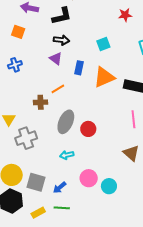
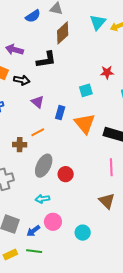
red star: (125, 15) -> (107, 72), moved
black arrow: (62, 40) -> (22, 80), moved
orange triangle: (104, 77) -> (85, 124), turned -50
pink circle: (89, 178) -> (53, 222), moved

